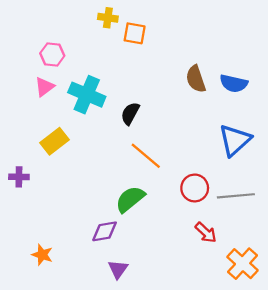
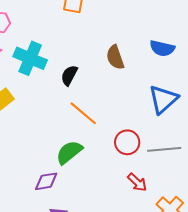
brown semicircle: (196, 79) -> (115, 57), moved

